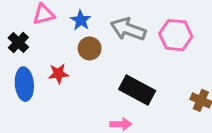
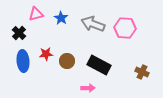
brown circle: (90, 48) -> (67, 61), moved

